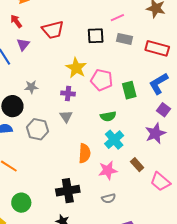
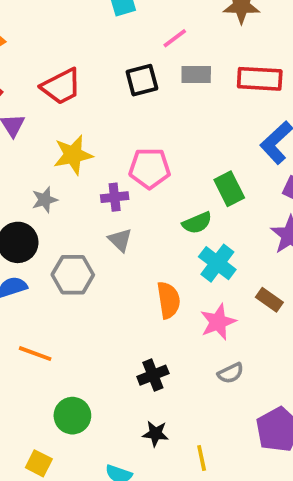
yellow star: (76, 68) -> (73, 155), moved, turned -30
pink pentagon: (102, 80) -> (150, 168), moved
green rectangle: (129, 90) -> (229, 189), moved
black cross: (68, 191) -> (153, 375), size x0.7

